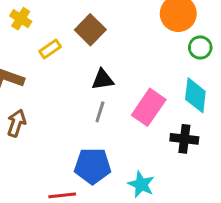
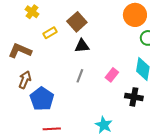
black triangle: (103, 80) -> (82, 46), moved
pink rectangle: (149, 107) -> (112, 75), size x0.6
blue pentagon: (93, 166) -> (42, 99), moved, turned 30

